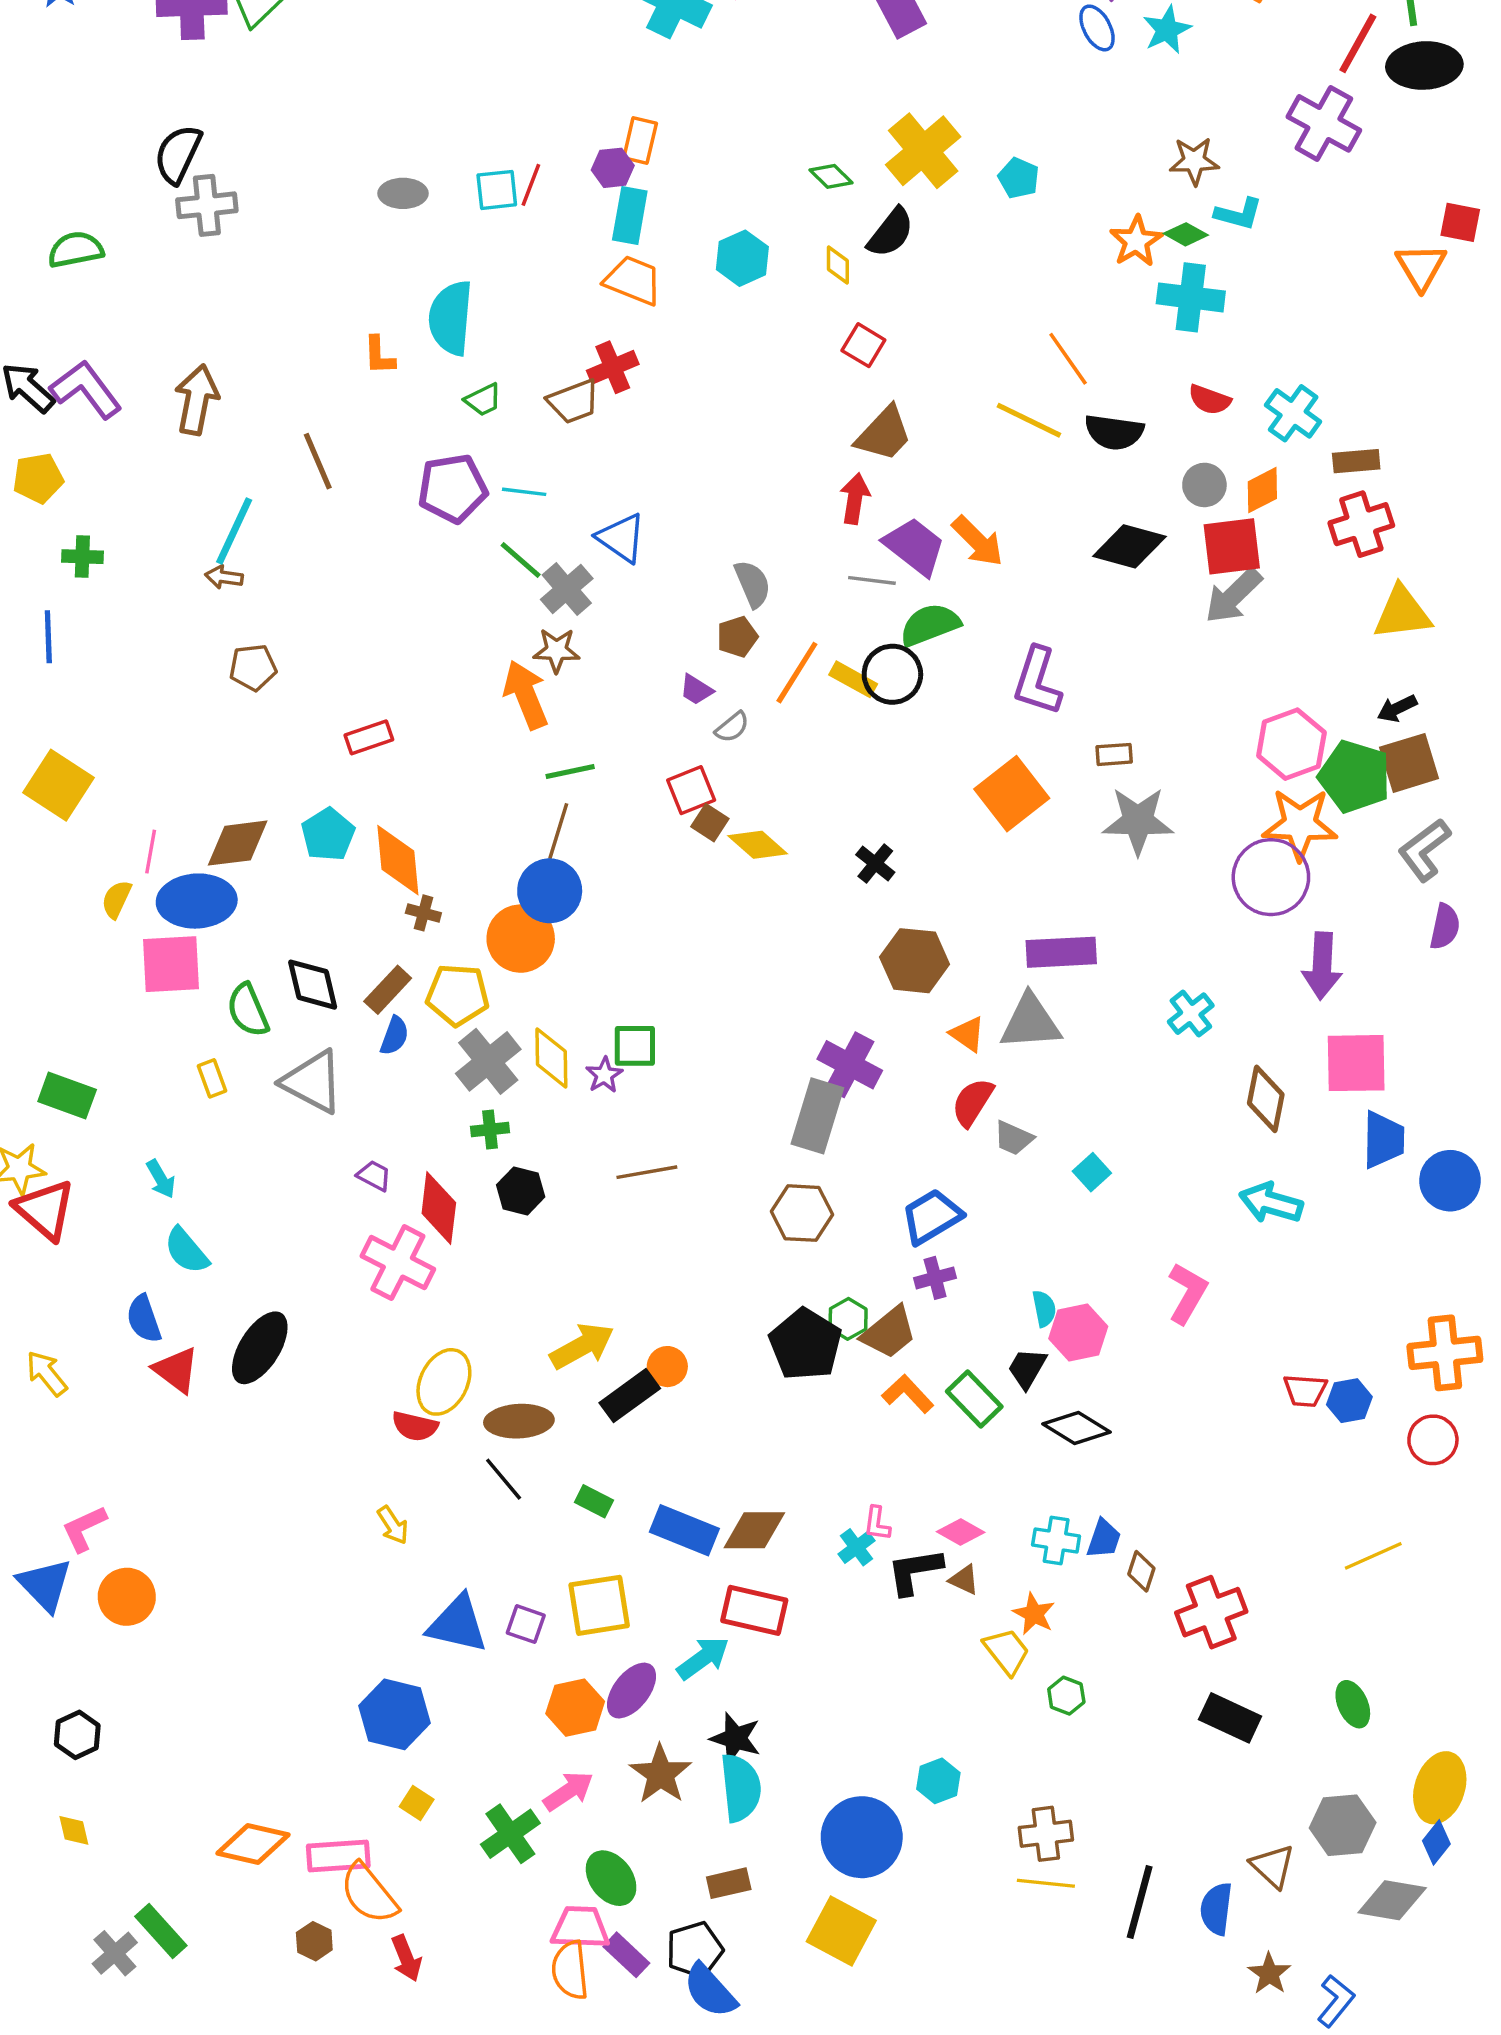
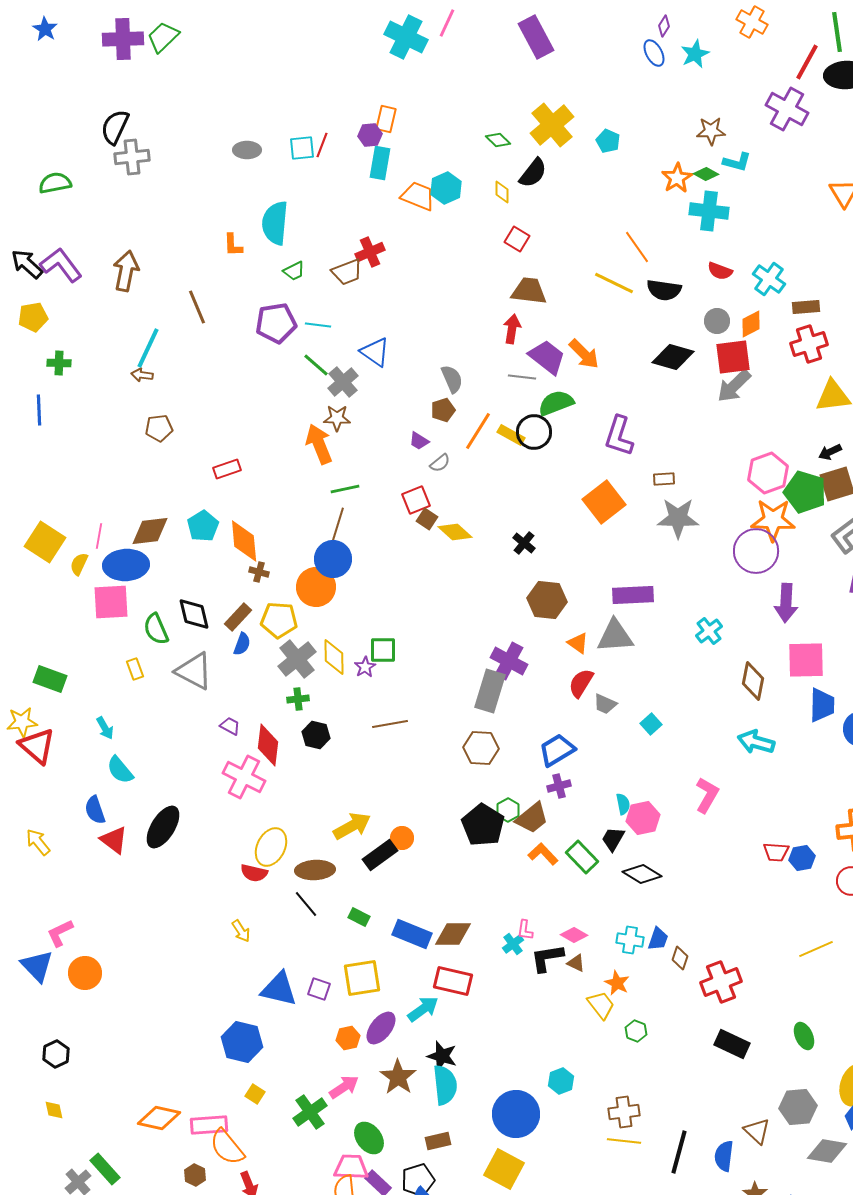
orange trapezoid: (633, 280) -> (418, 196), moved
brown trapezoid: (884, 434) -> (529, 291), turned -126
yellow square: (59, 785) -> (45, 542), moved
orange hexagon: (575, 1708) -> (348, 1038), size x0.7

